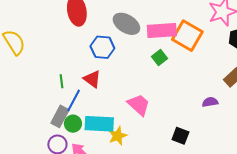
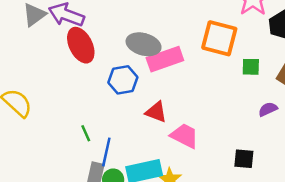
pink rectangle: (162, 30) -> (165, 59), moved
green square: (160, 57) -> (251, 67), moved, turned -35
red triangle: (92, 79) -> (156, 112), moved

